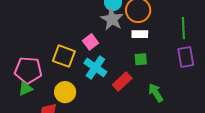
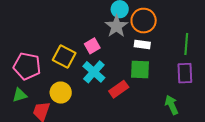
green square: (141, 59) -> (140, 69), size x1.5
green triangle: (25, 89) -> (20, 95), moved
green arrow: (156, 93) -> (172, 105), moved

